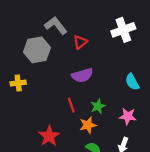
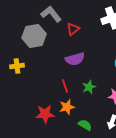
orange star: (88, 125) -> (67, 107), moved
red star: (49, 136) -> (45, 114), turned 30

